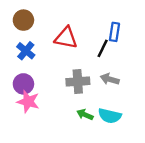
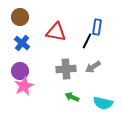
gray arrow: (110, 79) -> (93, 67), turned -49
pink star: (28, 102) -> (24, 86), turned 30
cyan semicircle: (110, 116) -> (103, 103), moved

